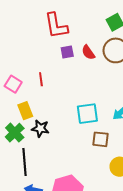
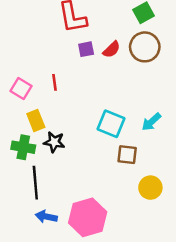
red semicircle: (88, 52) -> (112, 49), turned -98
cyan square: (87, 114) -> (111, 124), turned 30
green cross: (15, 133) -> (23, 147), turned -36

